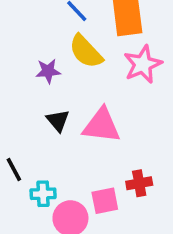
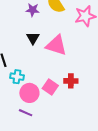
pink square: (105, 201) -> (50, 87), turned 35

